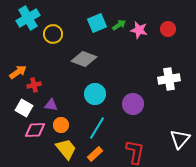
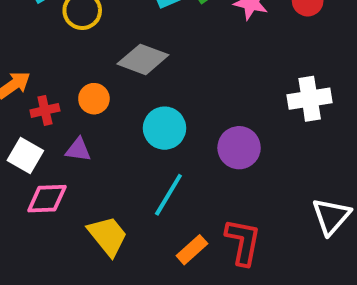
orange circle: (61, 125) -> (94, 99), moved
orange rectangle: (95, 154) -> (192, 250), moved

